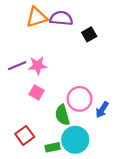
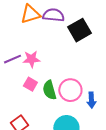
black square: (89, 34) -> (79, 30), size x1.6
blue arrow: (102, 110) -> (91, 100), turned -35
green semicircle: (62, 115) -> (49, 90), moved

